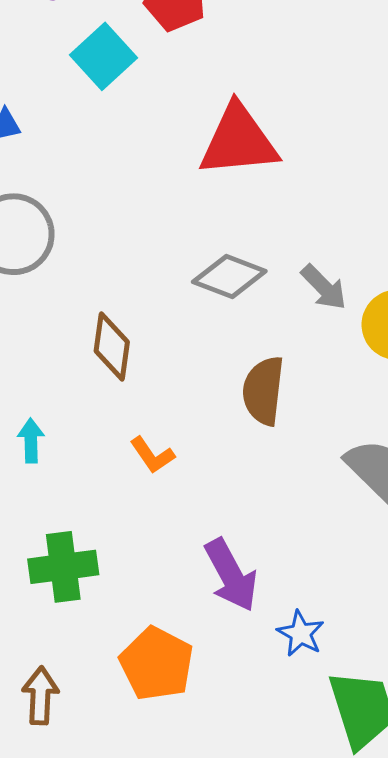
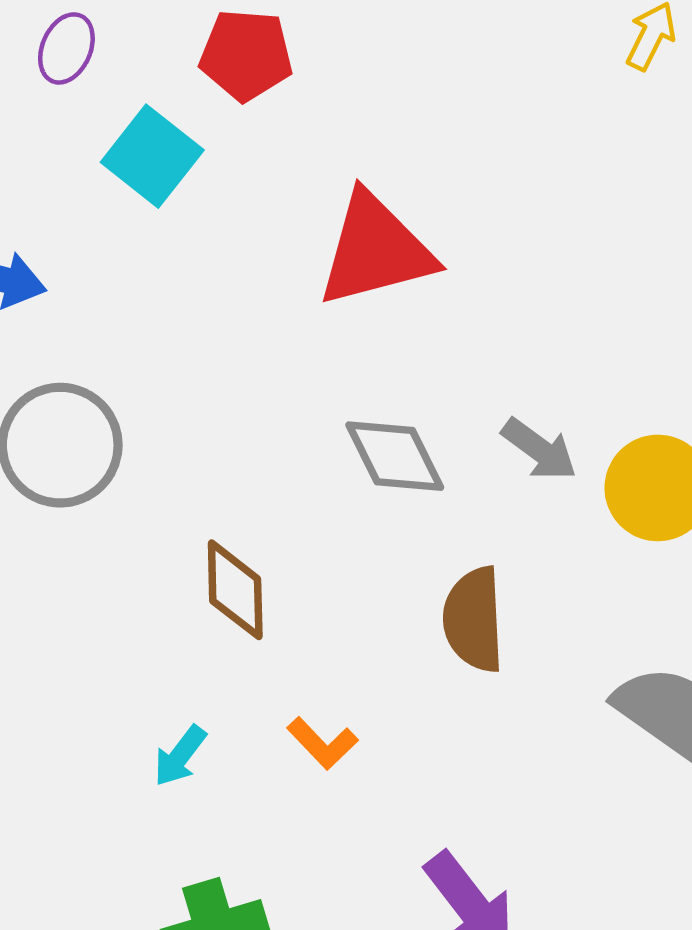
gray diamond: (229, 276) -> (395, 456), turned 52
cyan arrow: (31, 441) -> (180, 756), moved, turned -132

